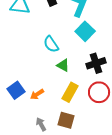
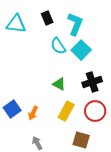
cyan semicircle: (51, 44) -> (58, 46), moved
orange arrow: (37, 94) -> (33, 113), turned -32
brown square: (66, 120) -> (81, 140), moved

